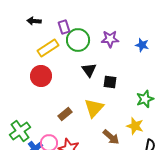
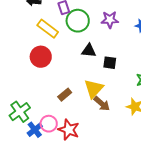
yellow rectangle: (48, 48) -> (48, 29), turned 70
black triangle: (89, 70) -> (89, 51), turned -49
brown arrow: (111, 137) -> (102, 104), moved

